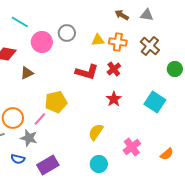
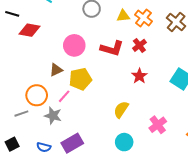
pink circle: (42, 42) -> (74, 45), moved
orange cross: (118, 42) -> (143, 18), turned 30
brown triangle: (27, 73) -> (56, 70), moved
blue semicircle: (18, 159) -> (44, 147), moved

